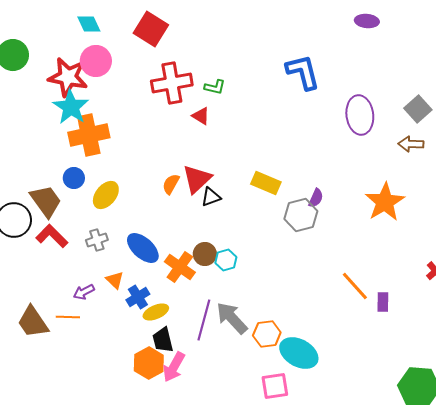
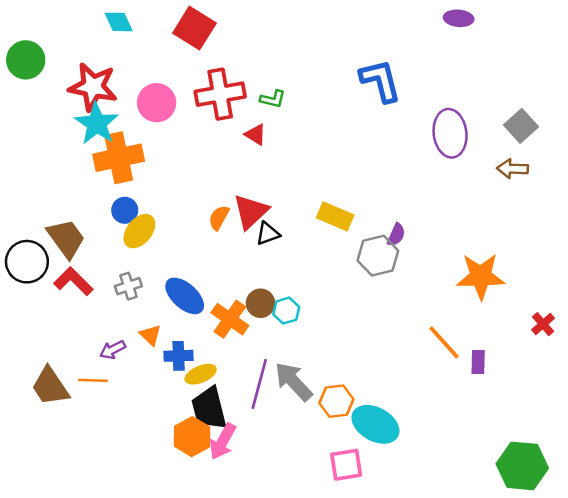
pink circle: (96, 61) -> (157, 103), moved
blue circle: (74, 178) -> (125, 210), moved
orange star: (385, 202) -> (481, 276), moved, turned 30
blue cross: (138, 297) -> (179, 356), turned 30
black trapezoid: (163, 340) -> (209, 408), size x1.4

